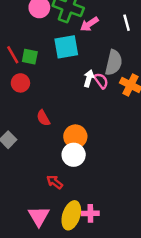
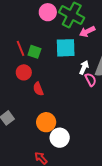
white arrow: (89, 78) -> (84, 67), moved
red semicircle: (43, 118) -> (38, 89), moved
orange circle: (75, 136) -> (46, 122), moved

